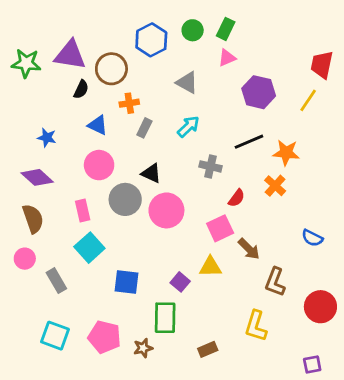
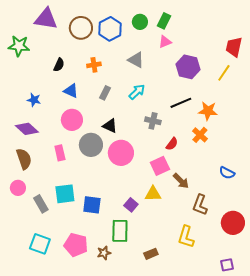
purple triangle: (70, 55) -> (46, 19), moved
brown circle: (111, 69) -> (81, 28), moved
orange cross: (129, 103) -> (94, 65), moved
cyan square: (89, 248) -> (65, 194), moved, turned 35

